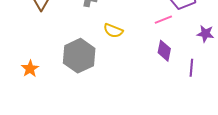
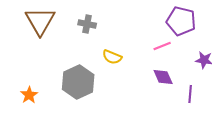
purple diamond: (164, 51) -> (163, 77), turned -35

